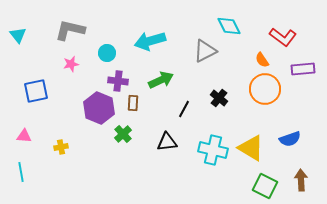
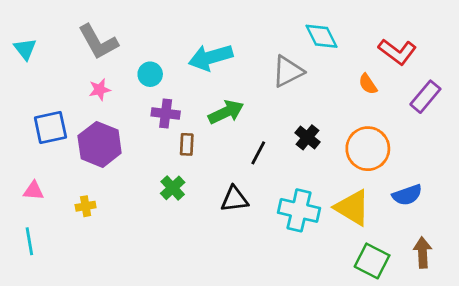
gray L-shape: (70, 30) -> (98, 42), turned -132
purple rectangle: (303, 69) -> (425, 97), turned -45
orange circle: (265, 89) -> (368, 149), moved
purple hexagon: (99, 108) -> (100, 144), moved

